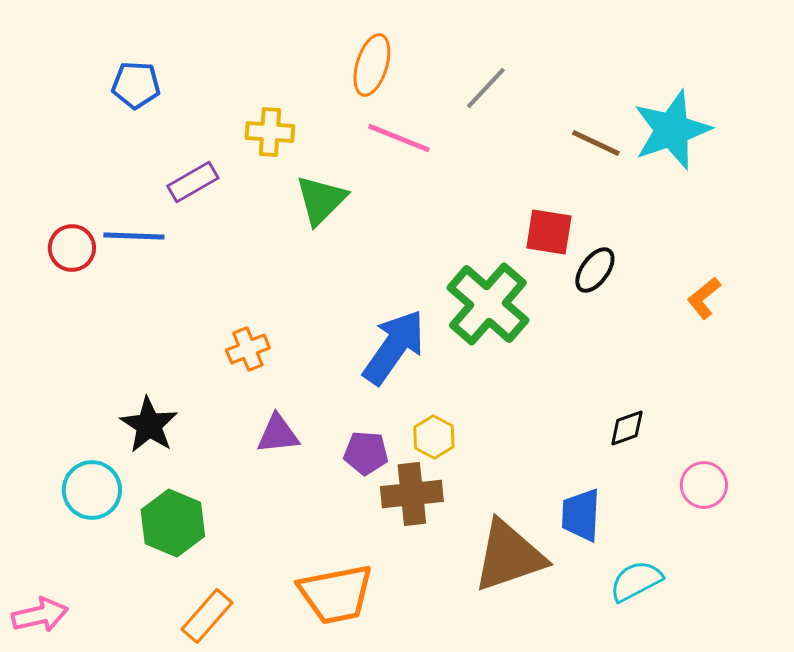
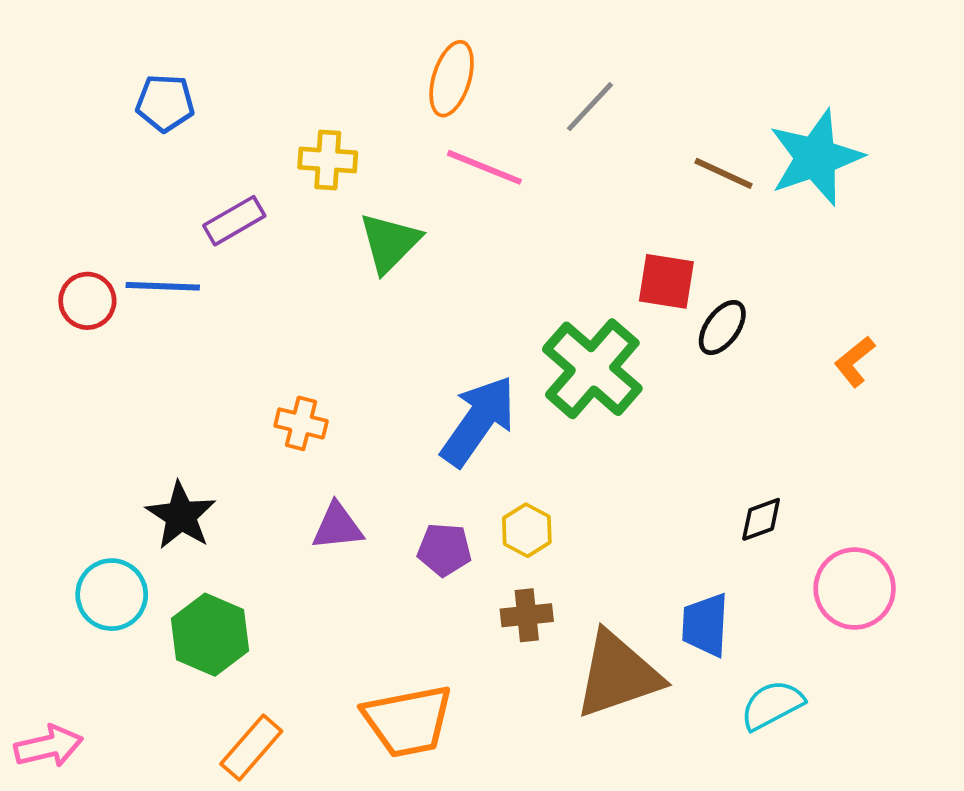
orange cross: (248, 349) -> (301, 423), turned 36
pink circle: (704, 485) -> (855, 589), size x1.4
brown cross: (412, 494) -> (527, 615), moved, size x0.7

